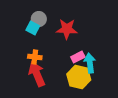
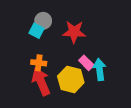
pink rectangle: (78, 57) -> (86, 63), turned 72
yellow hexagon: (79, 77) -> (71, 79), moved

